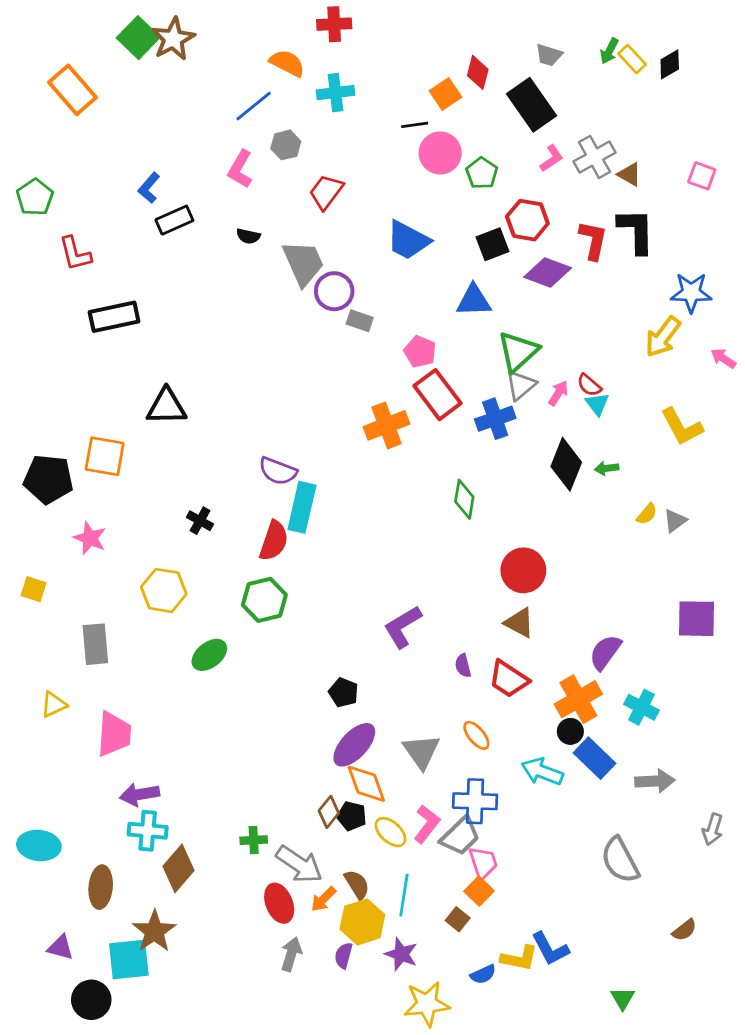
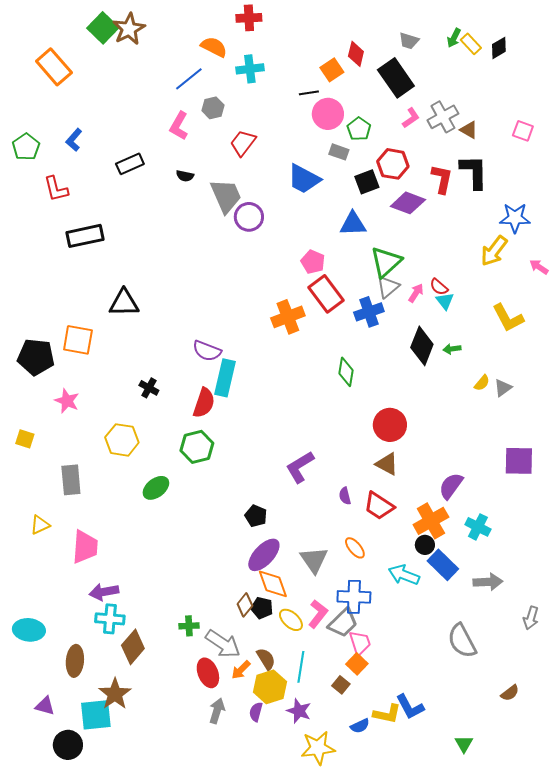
blue L-shape: (149, 188) -> (74, 140), moved
gray rectangle: (360, 321) -> (339, 152), moved

